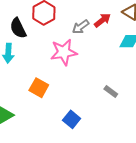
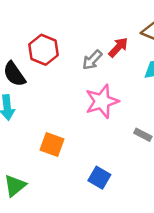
pink star: (64, 52) -> (102, 101), moved

